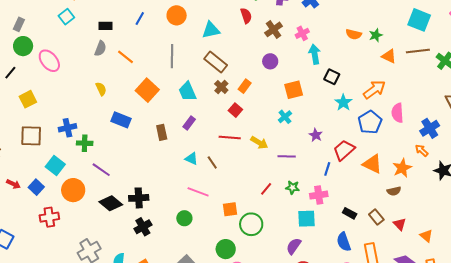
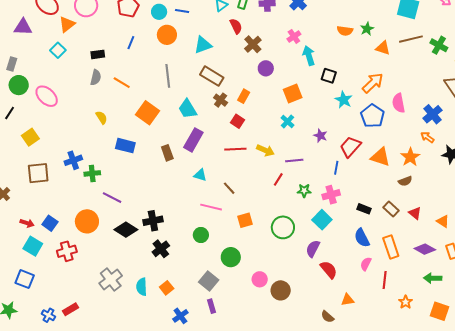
brown cross: (274, 29) -> (253, 44), moved
purple rectangle: (189, 123) -> (193, 140), size x1.6
brown line: (212, 162) -> (229, 188), moved
cyan square: (55, 165) -> (33, 246), moved
red line: (266, 189) -> (278, 179), moved
cyan square: (306, 219) -> (322, 220), turned -36
green circle: (251, 224) -> (283, 227), moved
green circle: (226, 249) -> (231, 257), moved

